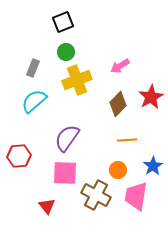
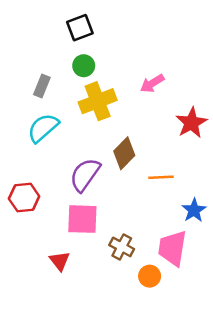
brown diamond: (118, 104) -> (124, 153), moved
orange circle: (118, 170) -> (150, 276), moved
brown cross: (96, 195) -> (122, 247), size x0.7

